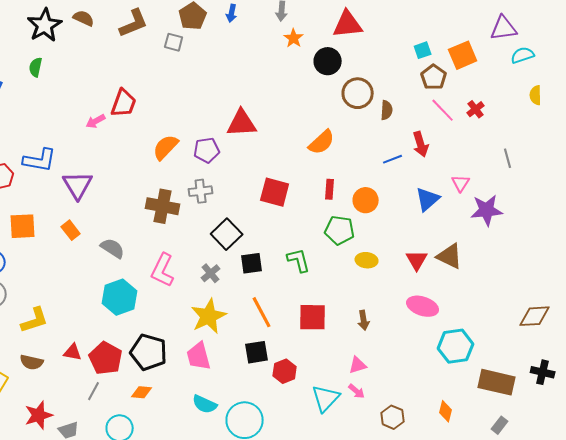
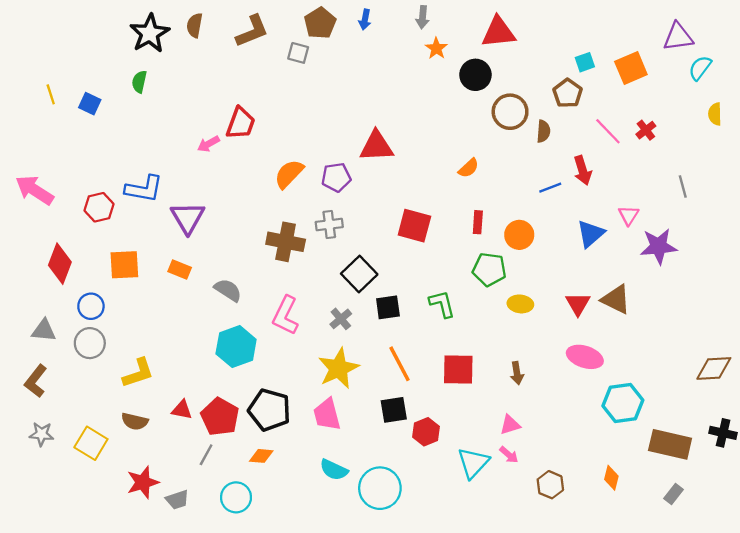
brown semicircle: (84, 18) -> (195, 25), turned -105
cyan semicircle: (523, 55) -> (700, 68), turned -35
brown pentagon: (434, 77) -> (568, 93), moved
orange semicircle: (322, 142) -> (469, 168), size x0.7
orange rectangle: (71, 230) -> (180, 269), turned -30

